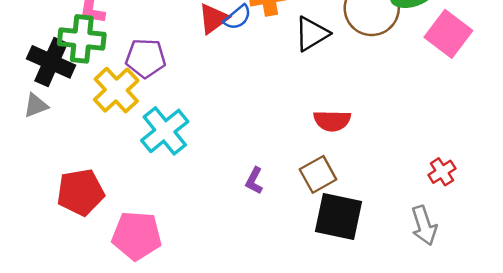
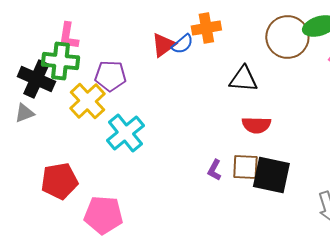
black triangle: (312, 34) -> (243, 79), moved, turned 36
brown square: (318, 174) -> (245, 167), turned 32
purple L-shape: (254, 181) -> (214, 170), moved
black square: (338, 216) -> (271, 175), moved

